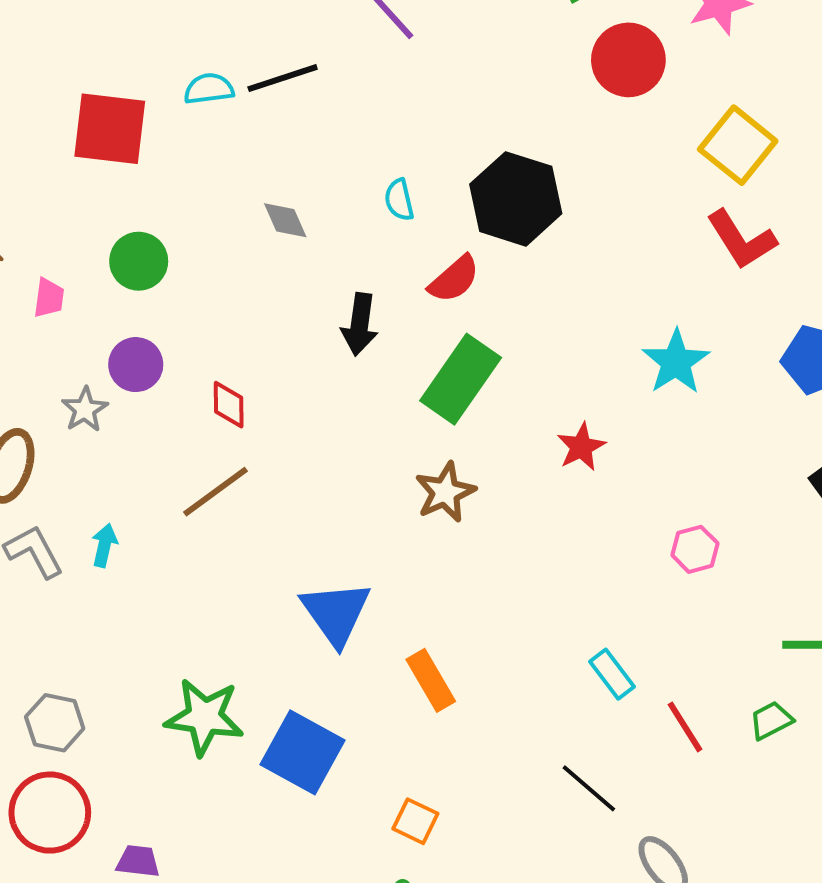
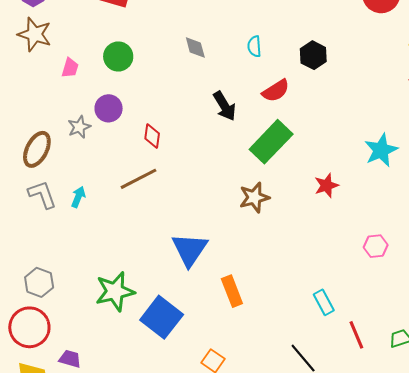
black hexagon: (516, 199) -> (313, 55), size x0.6
black arrow: (360, 324) -> (225, 106), turned -48
green star: (204, 717) -> (115, 291), turned -30

